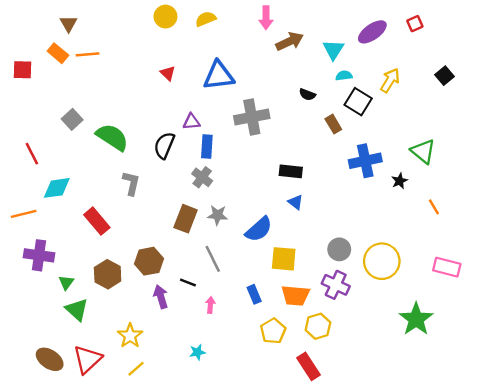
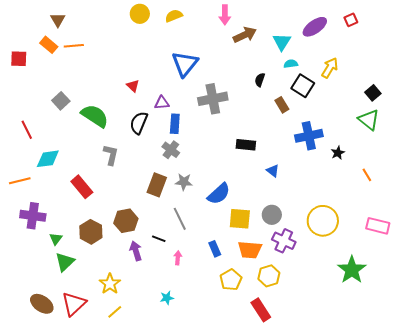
red triangle: (168, 73) -> (133, 86), moved
blue triangle: (219, 76) -> (185, 64), turned -44
black square: (444, 76) -> (373, 93), moved
black semicircle: (307, 95) -> (260, 80), turned 88
green triangle: (423, 151) -> (369, 120), moved
blue triangle: (295, 202) -> (273, 171), moved
gray circle: (339, 249) -> (272, 215), moved
green triangle: (77, 310) -> (65, 262), turned 35

